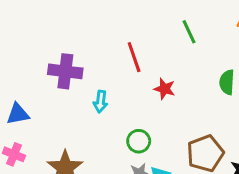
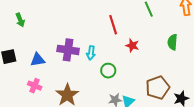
purple cross: (65, 71) -> (68, 50), moved
green circle: (139, 141) -> (108, 71), moved

